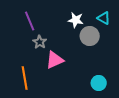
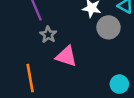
pink triangle: (55, 60) -> (66, 56), turned 42

